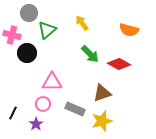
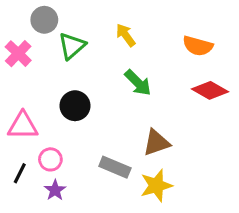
pink cross: (12, 35) -> (18, 54), turned 30
black circle: (27, 53) -> (75, 106), moved
red diamond: (119, 64) -> (210, 90), moved
pink triangle: (52, 82) -> (23, 126), moved
pink circle: (43, 104) -> (50, 159), moved

